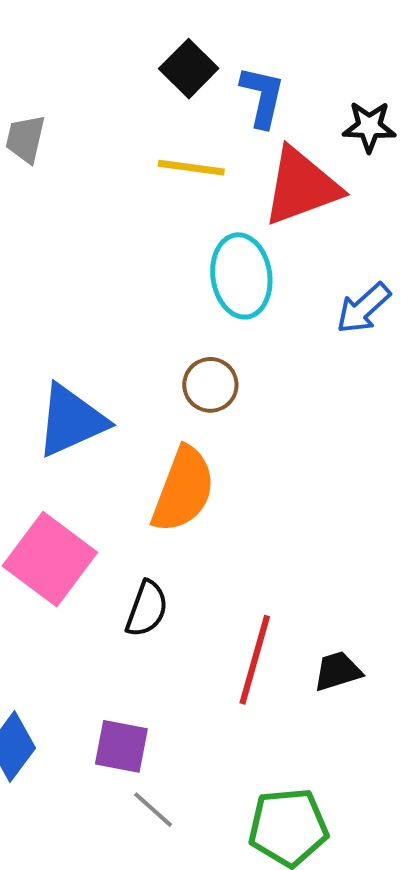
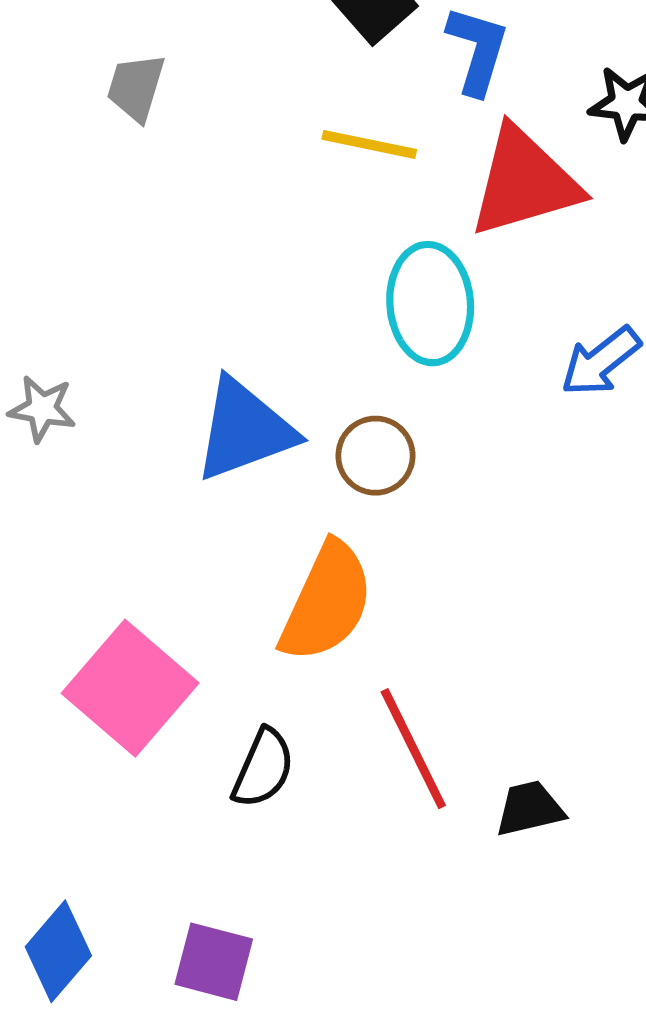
blue triangle: (71, 421) -> (244, 430), moved
red line: (255, 660) -> (413, 749), moved, turned -46
black trapezoid: (338, 671) -> (530, 809), moved

